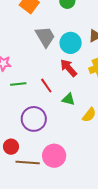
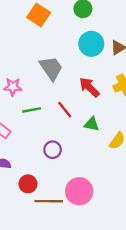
gray trapezoid: (45, 37) -> (51, 68), moved
cyan circle: (71, 43) -> (91, 44), moved
purple circle: (34, 119) -> (53, 150), size x0.6

